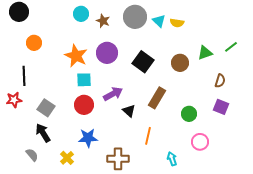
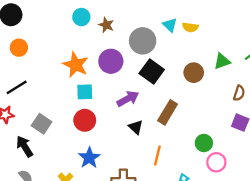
gray circle: (135, 17) -> (143, 41), moved
orange circle: (34, 43) -> (19, 48), moved
black line: (24, 76) -> (17, 87), turned 60
purple arrow: (113, 94) -> (128, 99), moved
green circle: (189, 114) -> (204, 143), moved
black arrow: (43, 133) -> (25, 146), moved
blue star: (88, 138) -> (89, 158), turned -30

